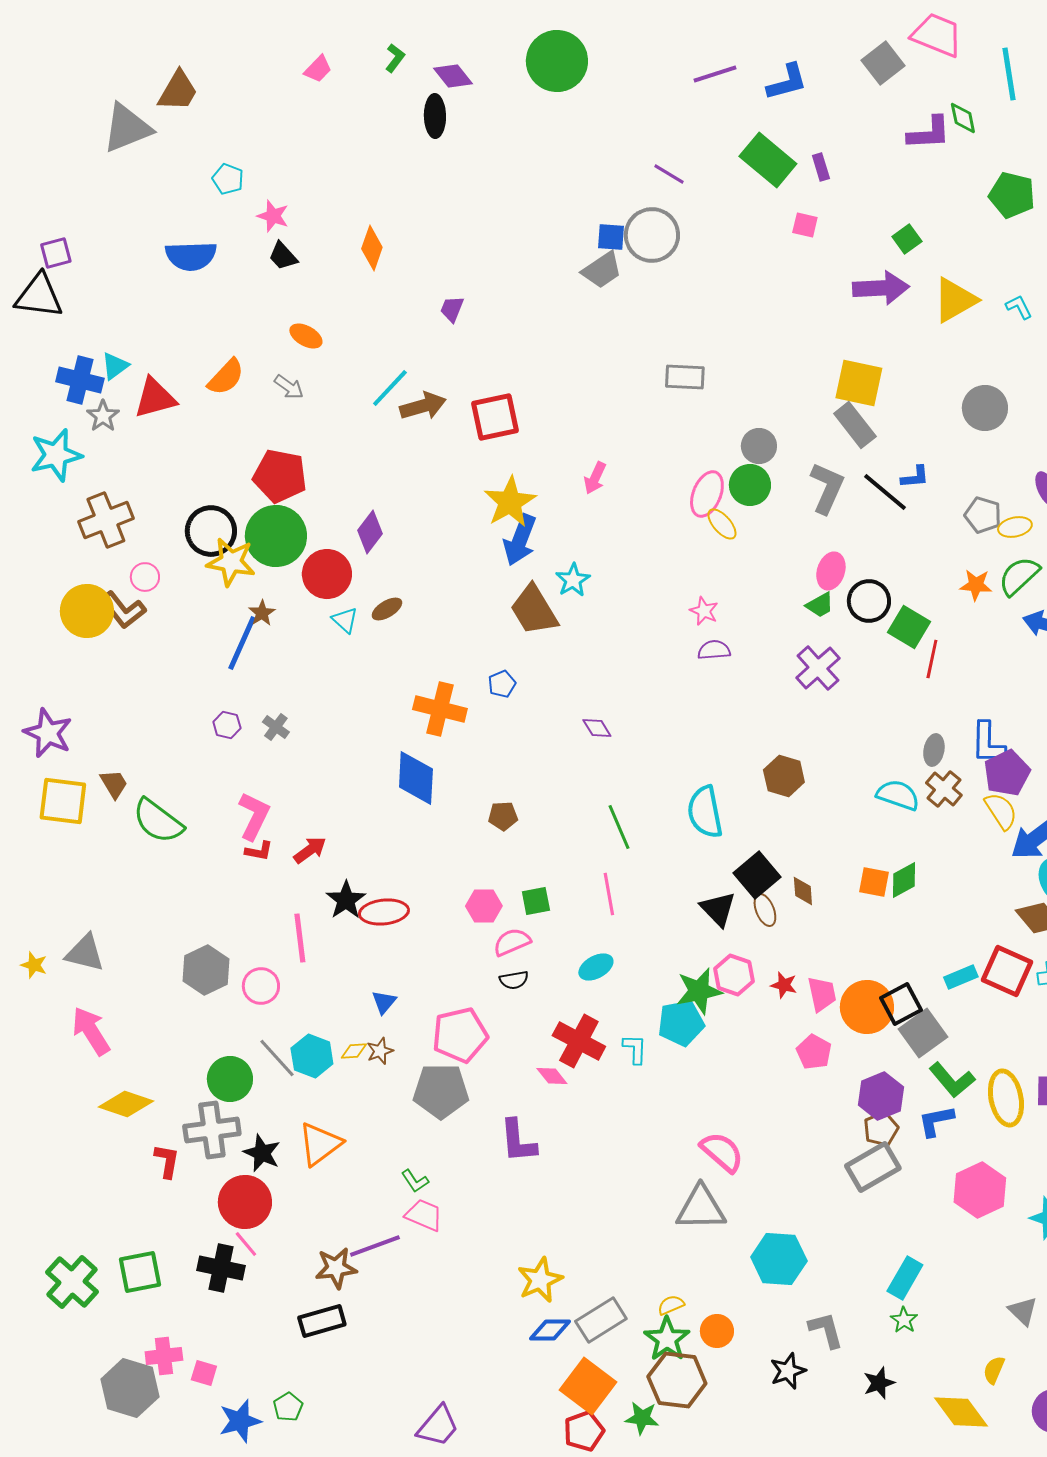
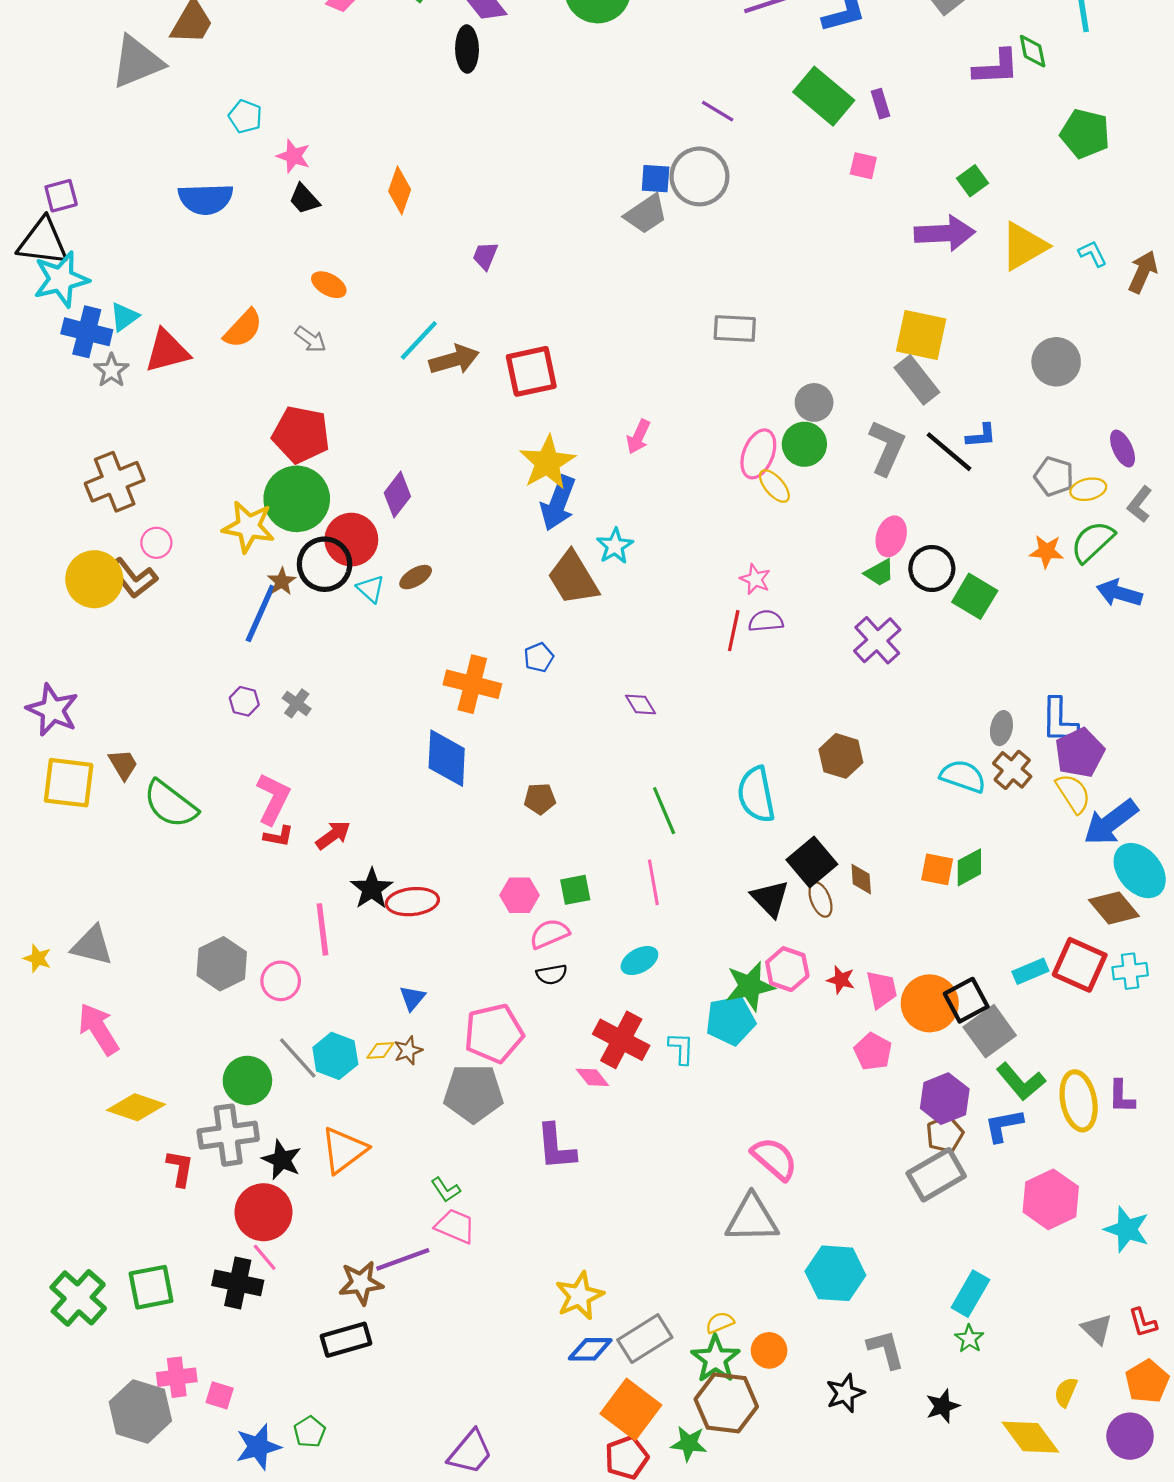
cyan star: (56, 455) -> (61, 279), moved
black circle: (211, 531) -> (325, 564), moved
red line: (932, 659) -> (734, 631), moved

